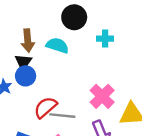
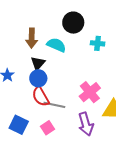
black triangle: (23, 62) -> (38, 63), moved
blue circle: (26, 76) -> (38, 78), moved
red semicircle: (45, 107) -> (41, 96), turned -85

